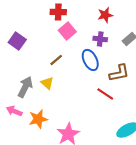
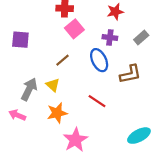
purple square: (17, 41) -> (20, 40), turned -30
red line: (105, 94) -> (97, 101), moved
orange star: (38, 119) -> (57, 113), moved

